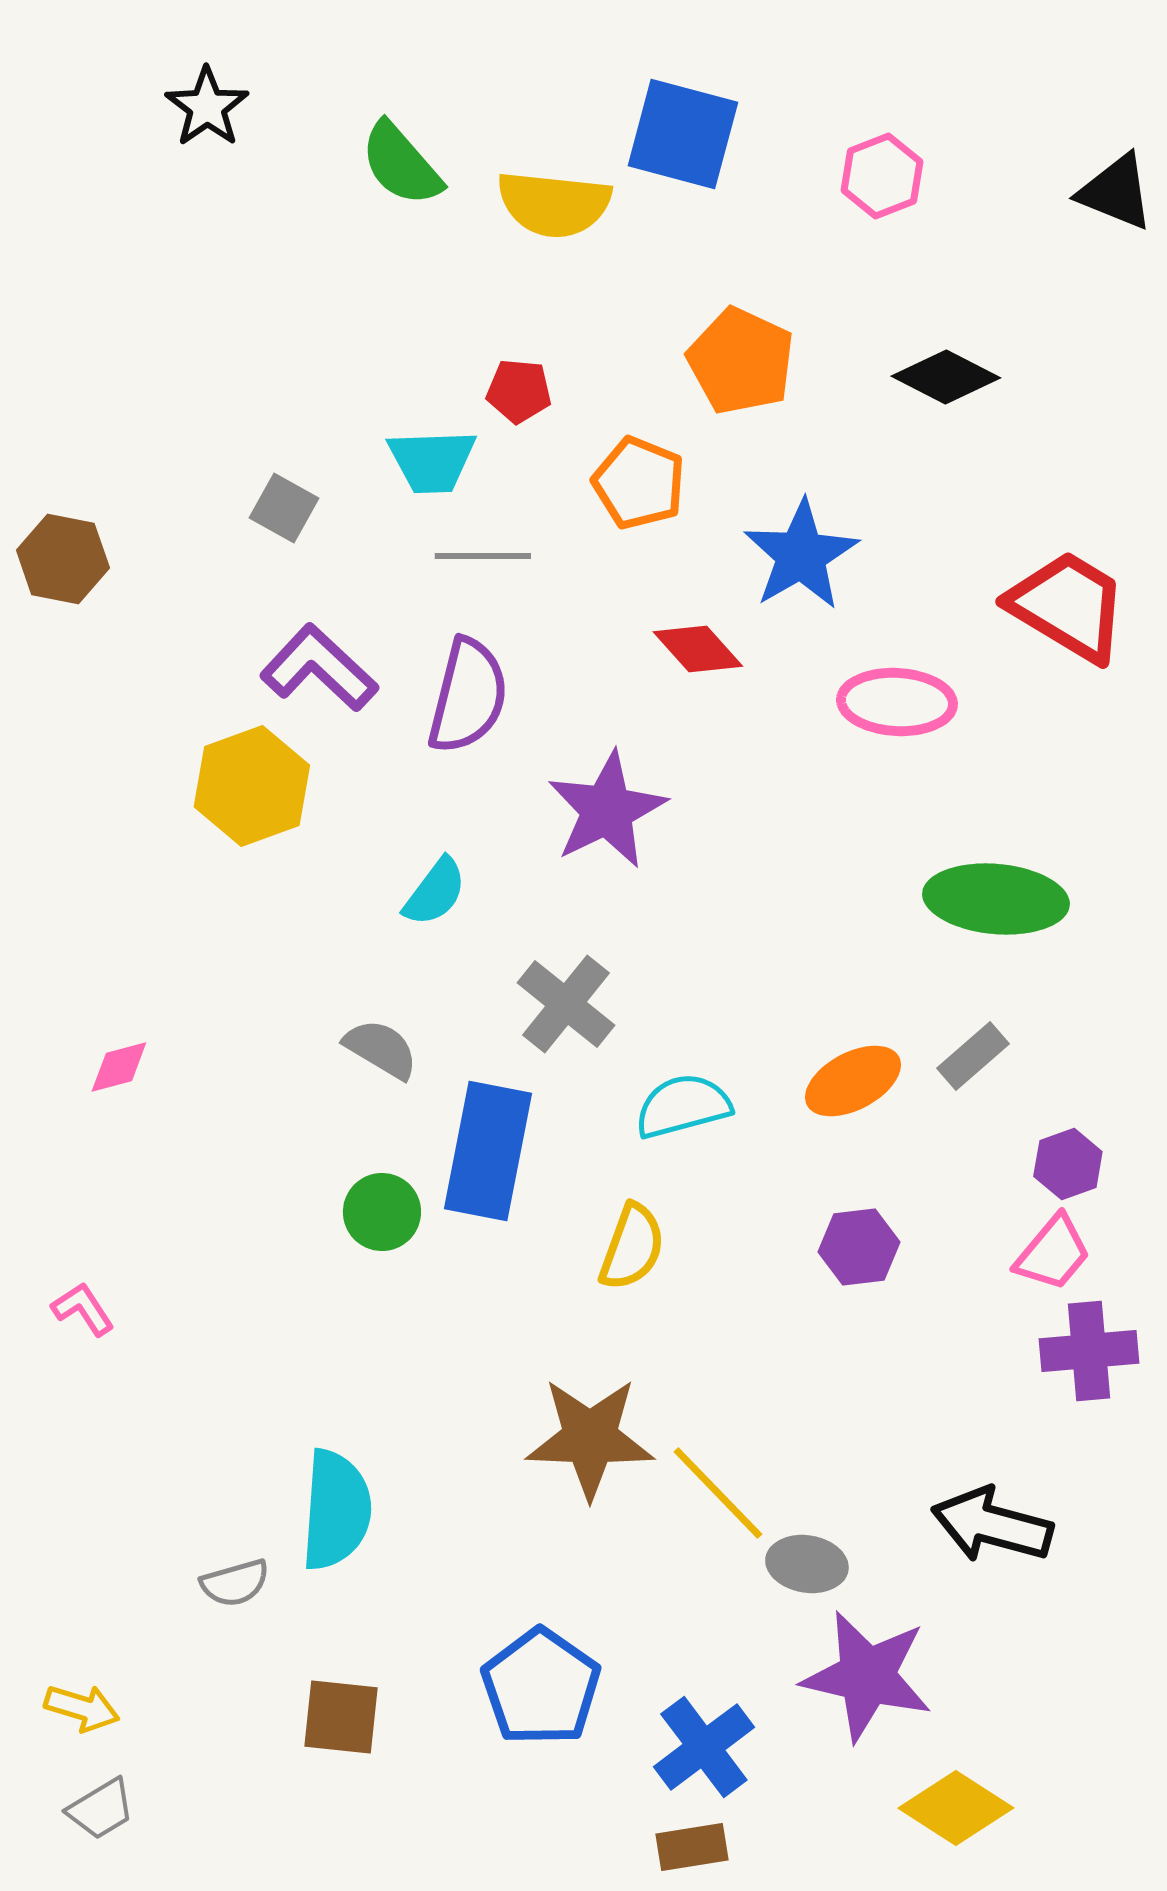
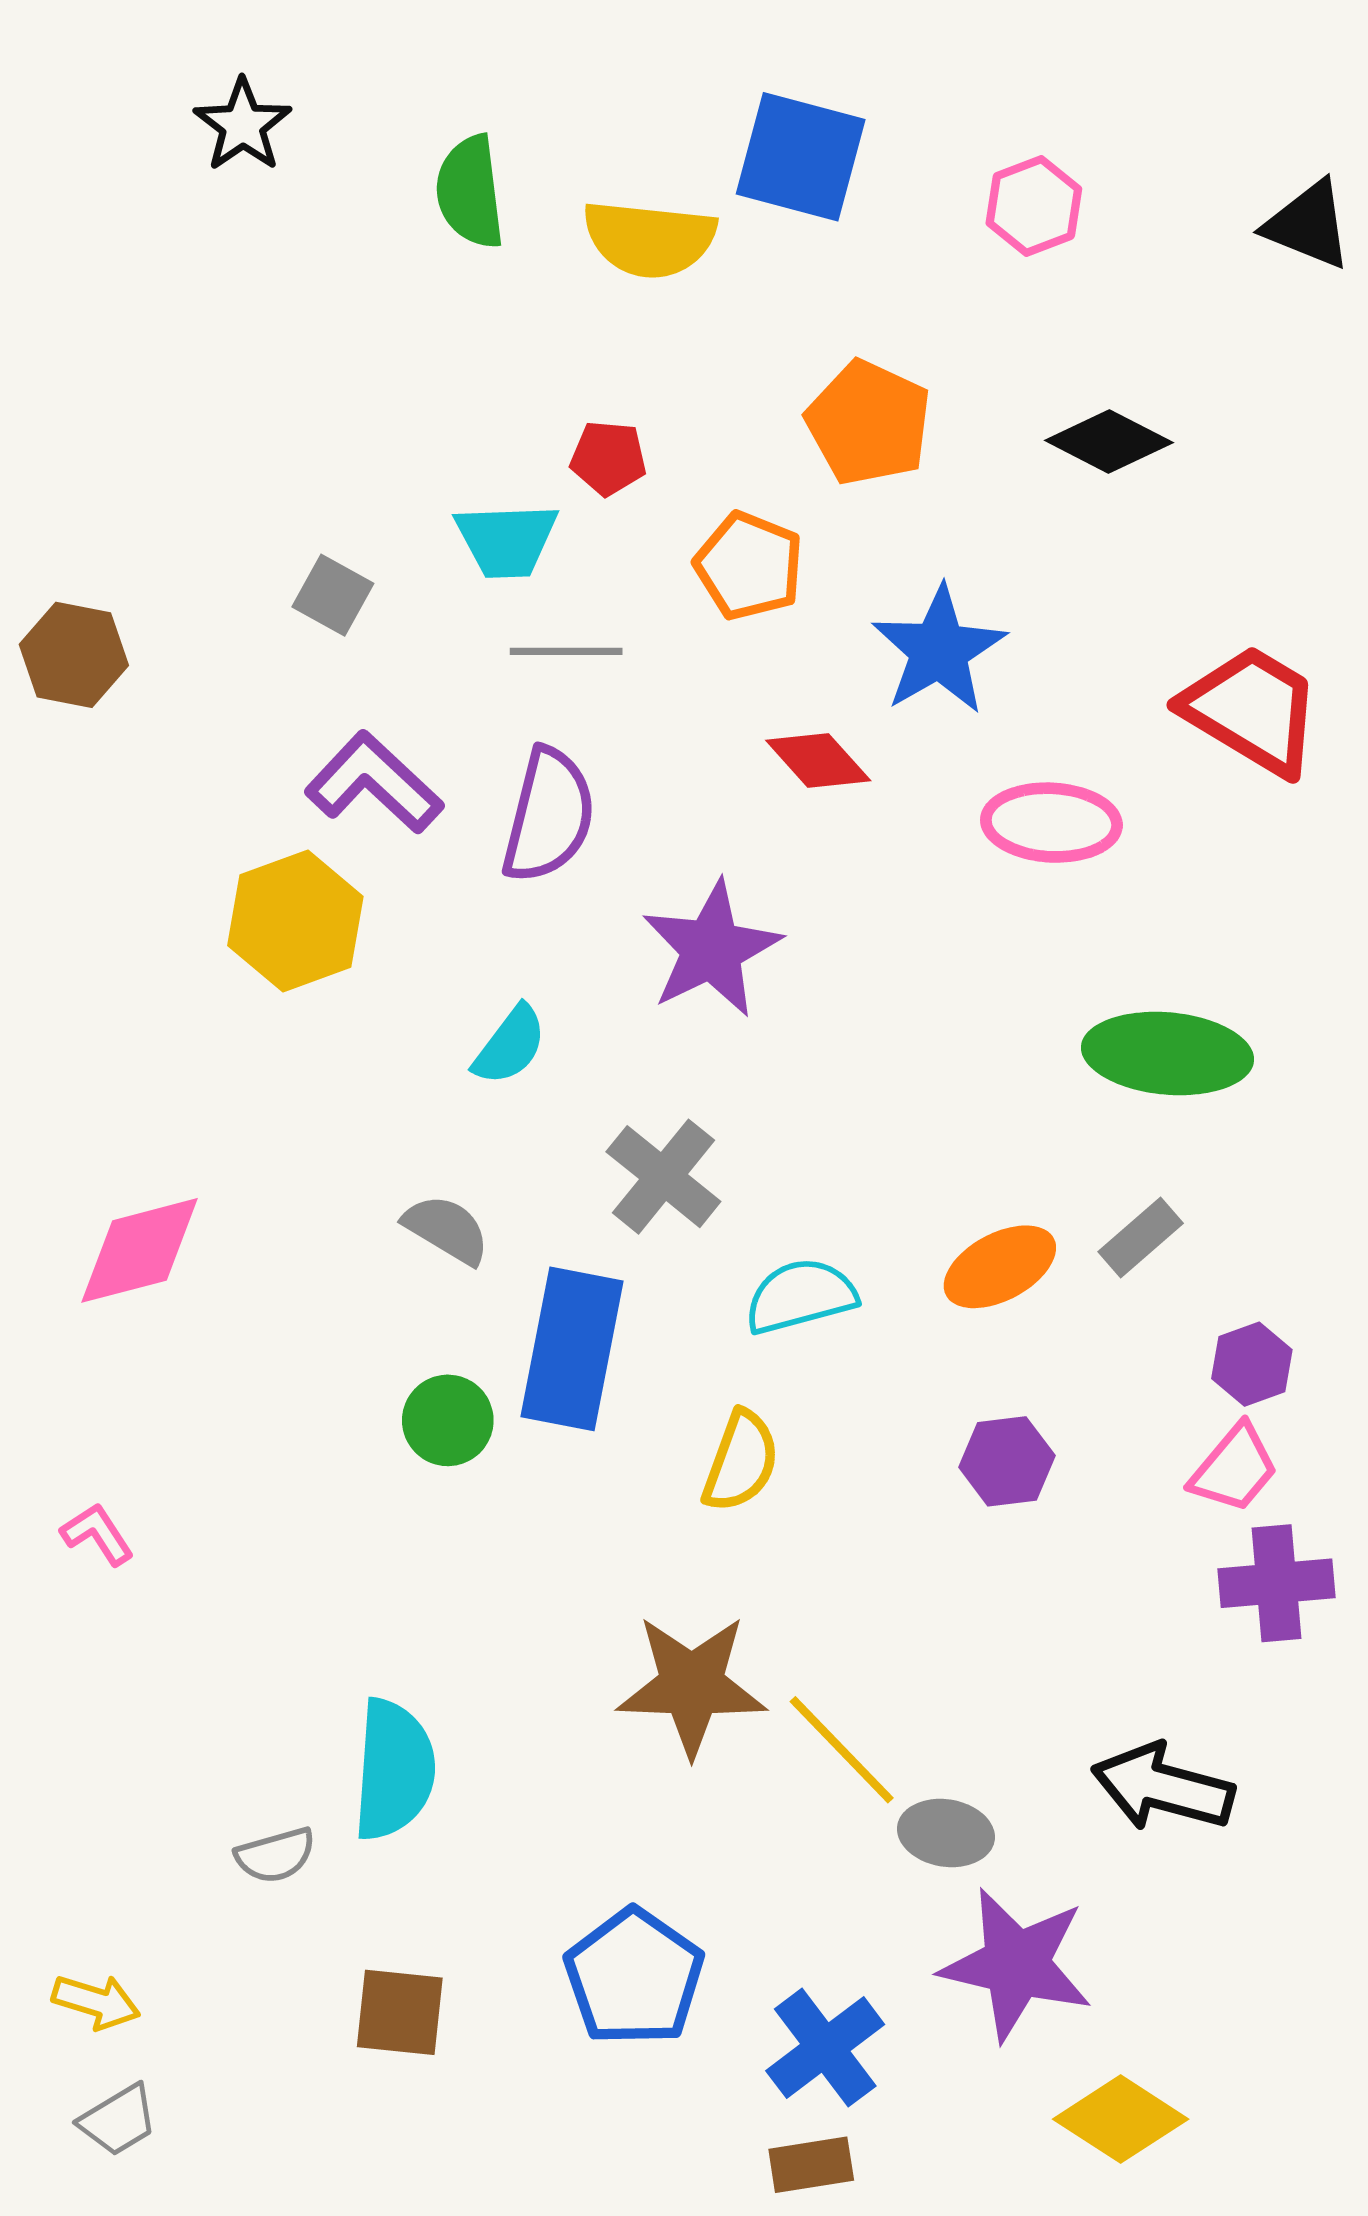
green semicircle: (401, 164) -> (470, 192), turned 34
pink diamond: (119, 1067) -> (139, 1250), size x1.8

